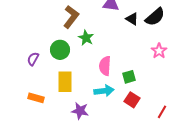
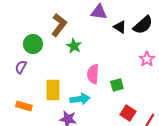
green circle: (60, 50) -> (33, 44), moved
cyan arrow: (104, 91) -> (80, 99), moved
red square: (132, 100) -> (128, 113), moved

